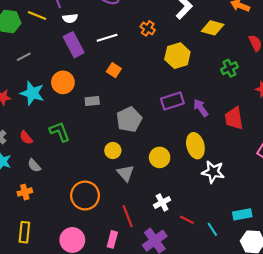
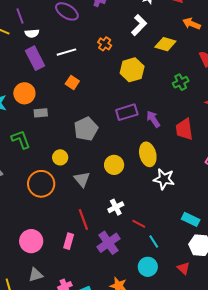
gray rectangle: (92, 101) -> (41, 113), moved
yellow circle: (113, 150) -> (60, 157), moved
orange circle: (85, 195) -> (41, 184), moved
cyan rectangle: (242, 214) -> (191, 219), turned 36
cyan line: (212, 229) -> (154, 242), moved

